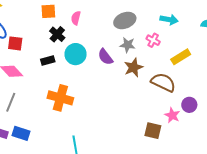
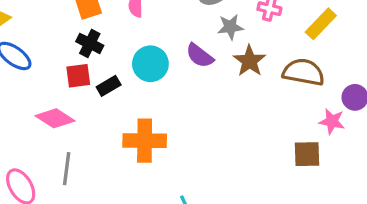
black cross: (57, 34) -> (90, 43), moved
red square: (15, 43) -> (78, 76), moved

